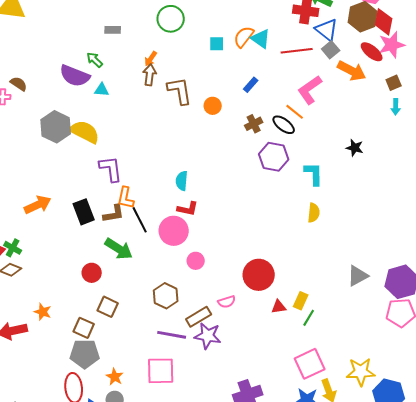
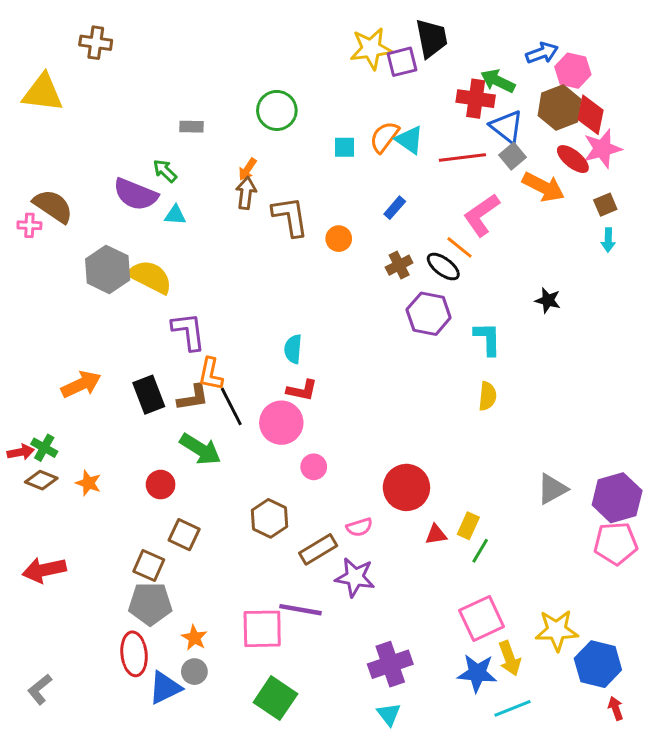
brown semicircle: (19, 84) -> (53, 206), size x1.6
orange star: (43, 312) -> (88, 483), moved
purple line: (172, 335) -> (300, 610), moved
purple star: (208, 336) -> (355, 577), moved

